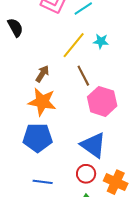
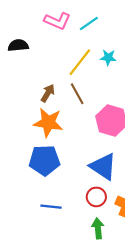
black semicircle: (15, 28) -> (18, 45), turned -66
brown line: (83, 76) -> (77, 94), moved

